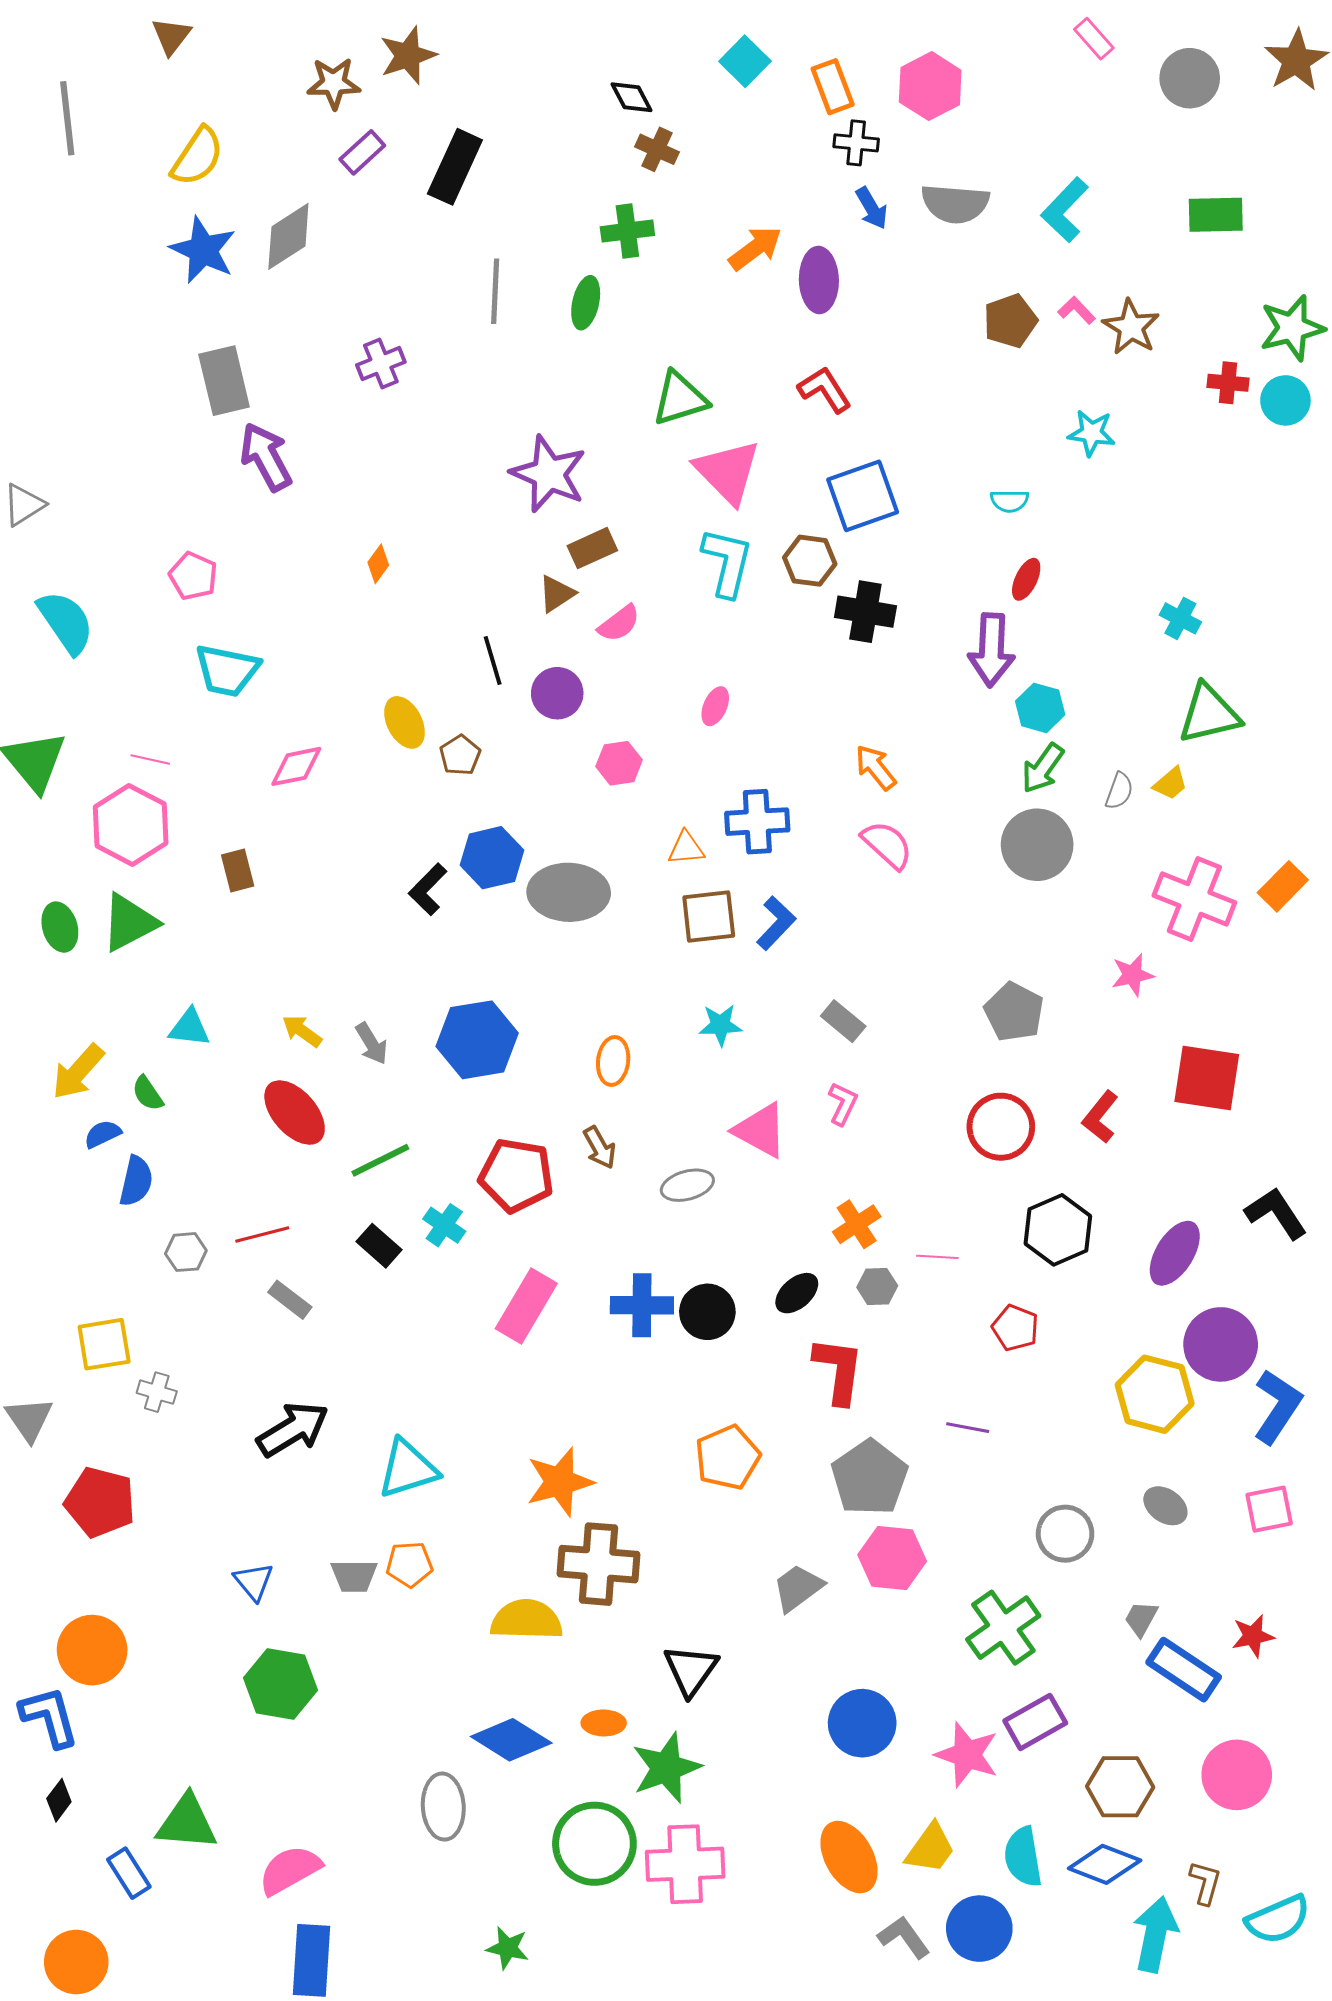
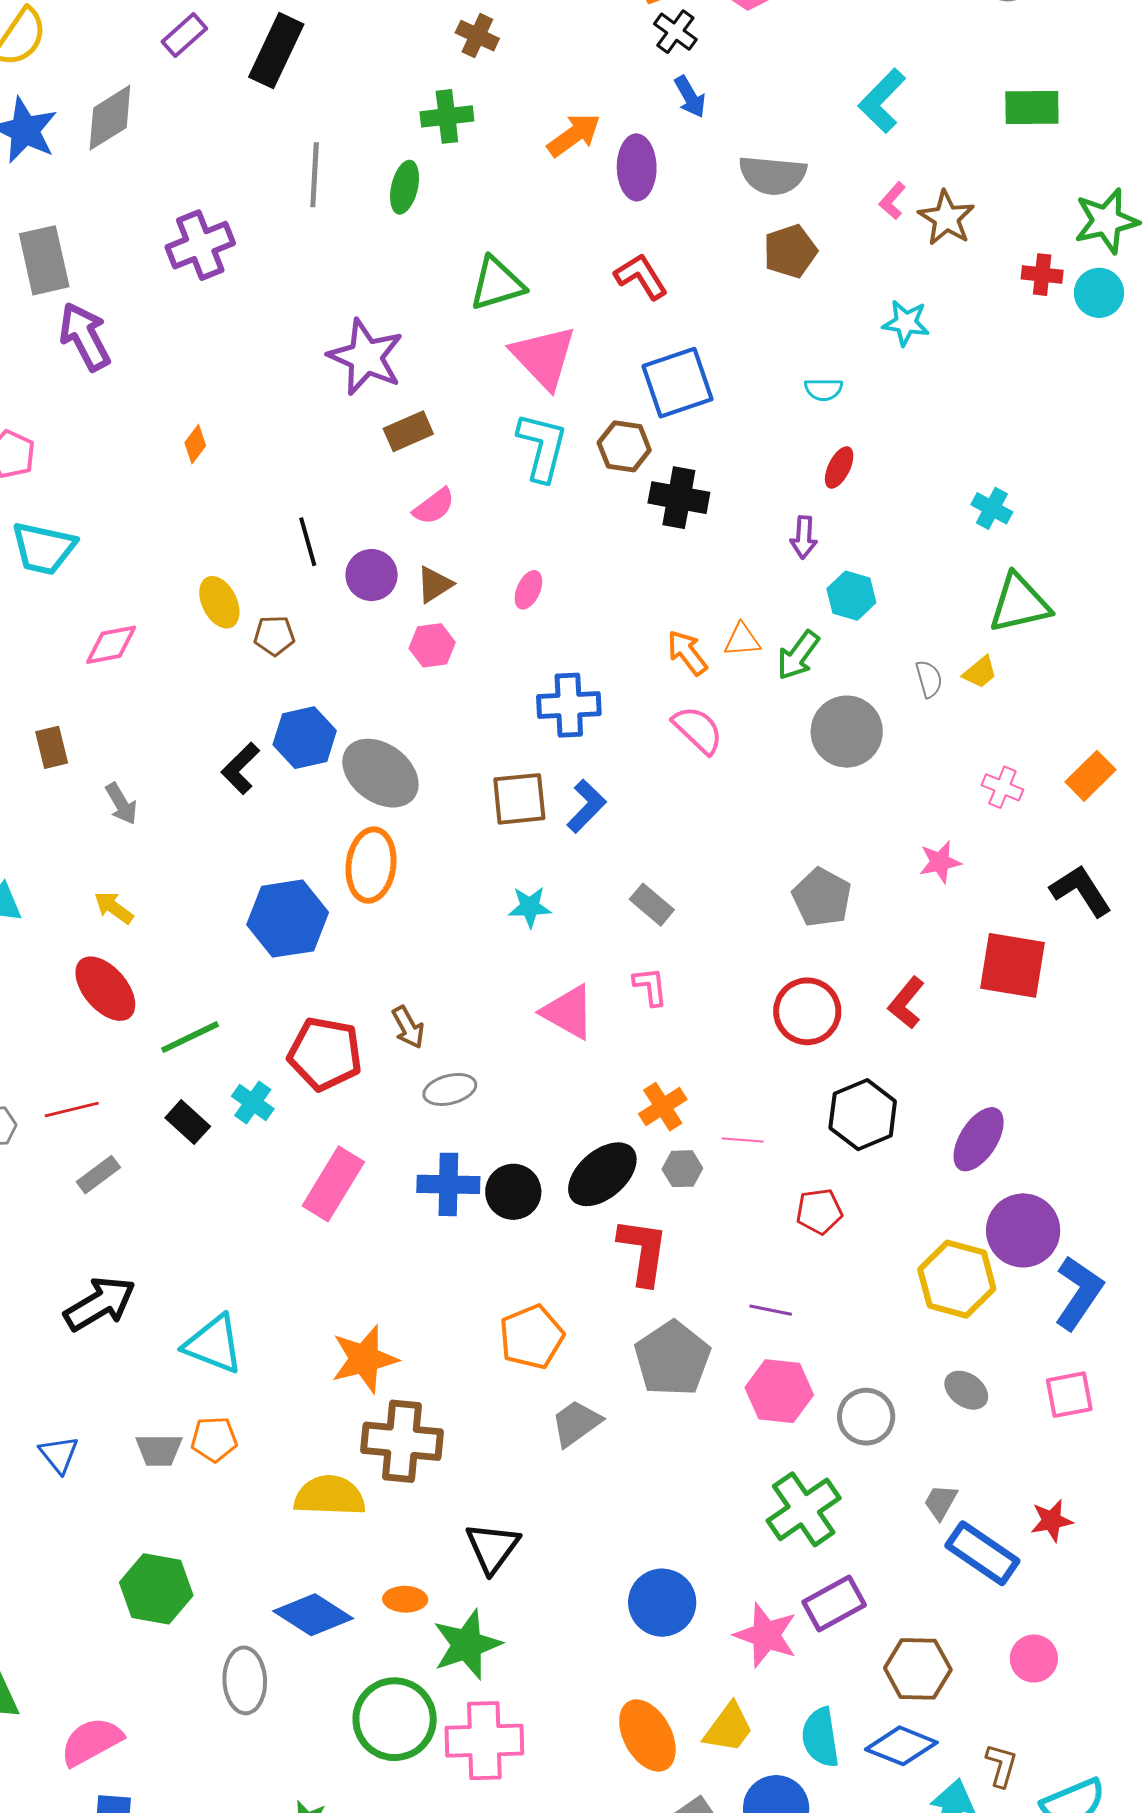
black cross: (856, 143) -> (675, 32), turned 30
gray semicircle: (955, 204) -> (773, 175), moved
pink L-shape: (1077, 310) -> (892, 201), turned -96
brown pentagon: (1010, 321) -> (790, 251), moved
purple cross: (381, 363) -> (200, 245), size x1.4
brown triangle: (557, 594) -> (434, 584), moved
purple arrow: (991, 650) -> (804, 537), size x0.6
brown pentagon: (460, 755) -> (274, 636), turned 30
green arrow: (1043, 768) -> (798, 655), moved
gray semicircle: (1119, 791) -> (929, 679), turned -36
orange triangle: (686, 848) -> (742, 640), moved
gray ellipse: (569, 892) -> (380, 773), turned 34
pink cross: (1194, 899) -> (1002, 787), size x0.5
gray arrow: (372, 1044) -> (121, 804), moved
orange ellipse: (613, 1061) -> (371, 865), moved, size x1.5
pink L-shape: (843, 1104) -> (650, 987), turned -33
gray ellipse: (687, 1185) -> (450, 1089), moved
black L-shape: (1276, 1213) -> (1081, 891), moved
black ellipse: (797, 1293) -> (602, 1174), size x1.6
gray rectangle: (290, 1300) -> (98, 1175), turned -75
red pentagon: (1015, 1328) -> (819, 1211), turned -30
cyan triangle: (408, 1469) -> (213, 1344), turned 38
pink hexagon: (892, 1558) -> (779, 1391), moved
gray trapezoid: (798, 1588) -> (576, 1423), moved
green hexagon: (280, 1684) -> (156, 1589), moved
pink circle: (1237, 1775) -> (1034, 1659), size x0.7

